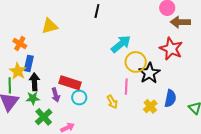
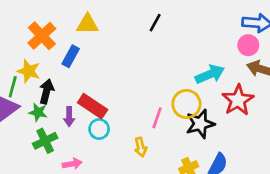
orange cross: (20, 44) -> (42, 36), size x1.5
cyan arrow: (121, 44) -> (210, 74), moved
blue rectangle: (29, 63) -> (71, 56), moved
yellow star: (18, 71) -> (29, 71), turned -30
pink line: (126, 87) -> (157, 118), moved

